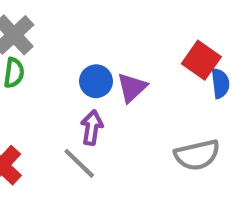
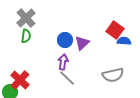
blue semicircle: (220, 83) -> (124, 41), turned -80
gray line: (79, 163) -> (67, 78), moved

